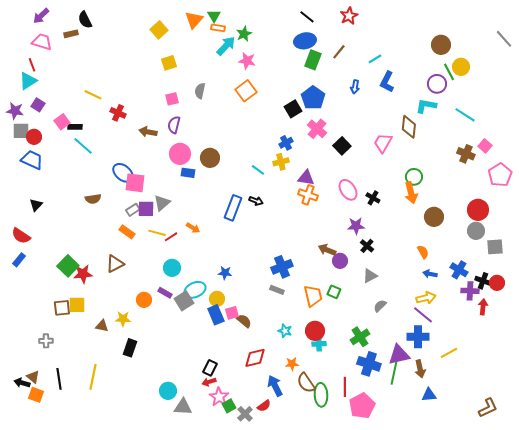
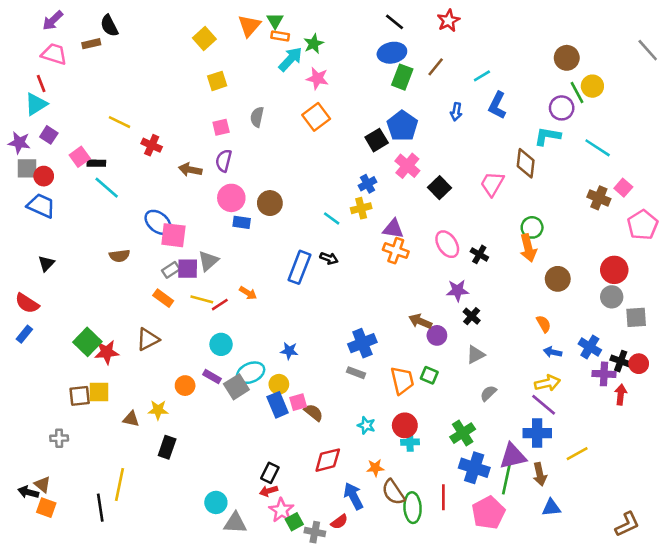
black line: (59, 379) -> (100, 508), moved
pink pentagon: (362, 406) -> (488, 513), moved
gray cross: (245, 414) -> (315, 532), turned -35

